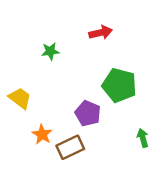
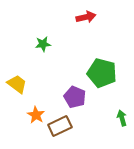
red arrow: (101, 33) -> (86, 17), moved

